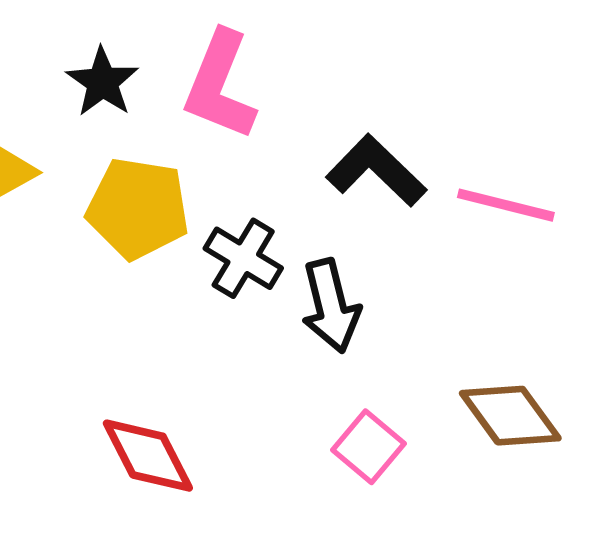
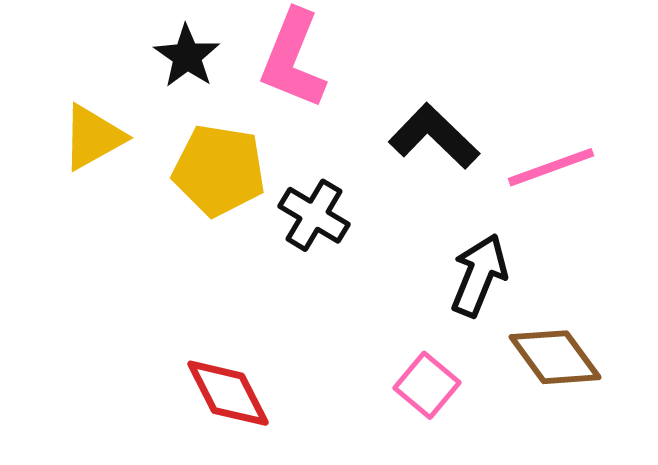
pink line: (506, 205) -> (551, 167), turned -34
black arrow: (331, 306) -> (479, 275), moved, turned -144

